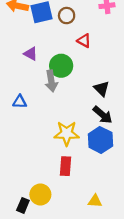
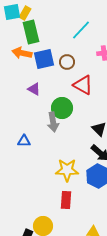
red triangle: (84, 41) -> (83, 85), size x1.5
purple triangle: (31, 54) -> (34, 89), moved

